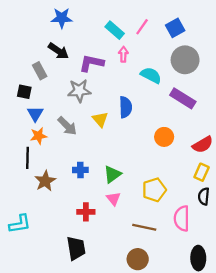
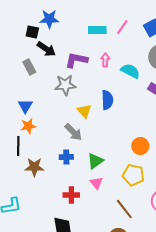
cyan rectangle: (115, 30) -> (97, 30), turned -42
pink arrow: (123, 54) -> (105, 60), moved
black square: (24, 92) -> (32, 32), moved
gray arrow: (67, 126) -> (73, 132), moved
orange circle: (164, 137) -> (140, 146), moved
brown star: (45, 181) -> (34, 167), turned 30
yellow pentagon: (154, 190) -> (133, 175), turned 30
brown line: (144, 227) -> (124, 209), turned 40

